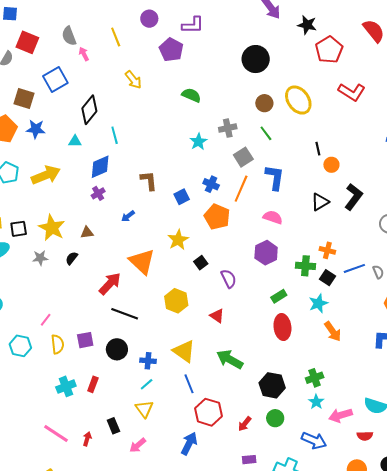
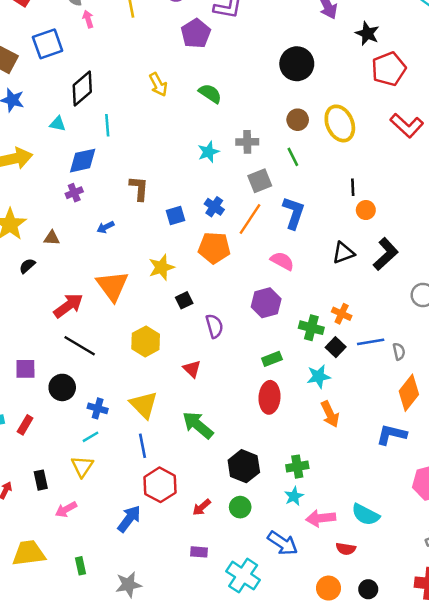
yellow arrow: (133, 80) -> (158, 84), moved
orange pentagon: (217, 217) -> (214, 248), turned -30

